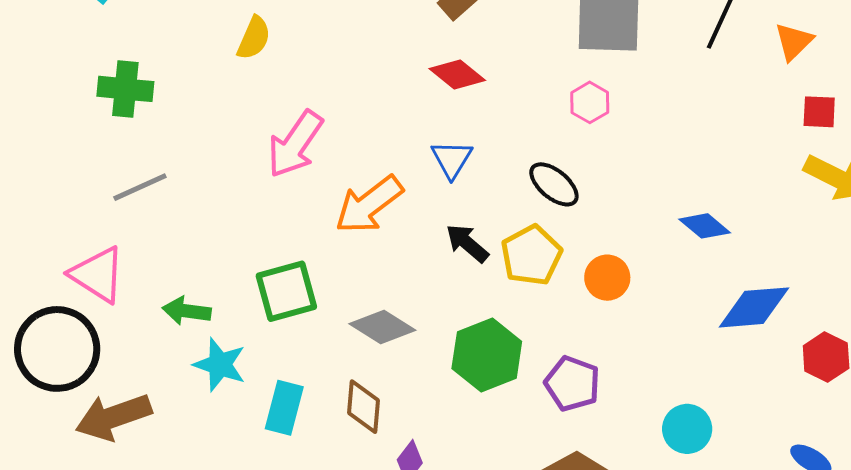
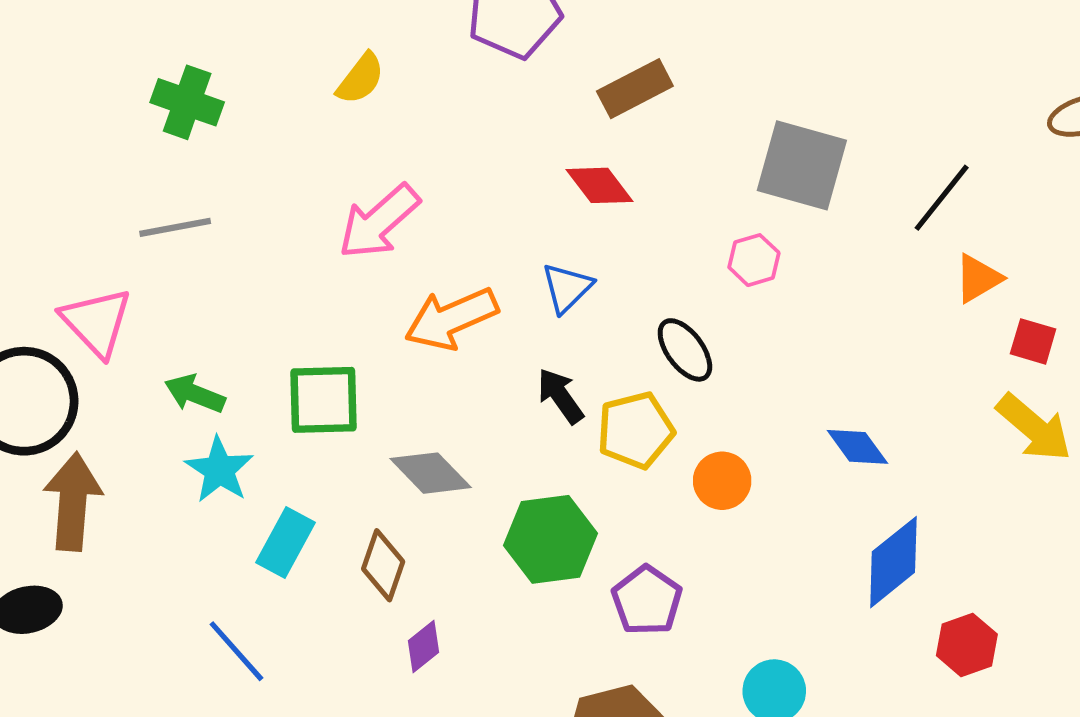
orange triangle: (794, 42) -> (978, 278), moved
blue diamond: (754, 307) -> (893, 562), turned -48
brown arrow: (114, 417) -> (73, 502), turned 100

